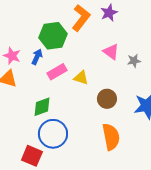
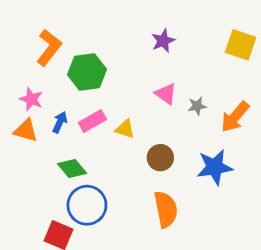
orange L-shape: (81, 18) -> (49, 48), moved
blue arrow: (37, 57) -> (60, 122), moved
green diamond: (42, 107) -> (72, 169), turned 70

